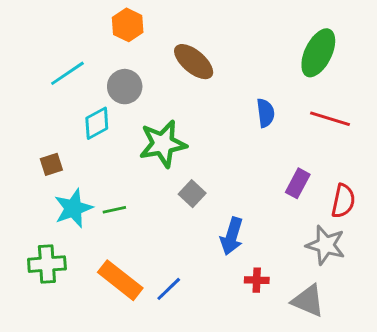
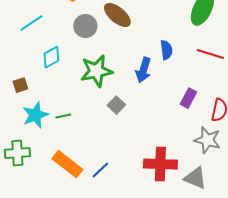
gray circle: (125, 87) -> (85, 26), moved
blue arrow: (232, 236) -> (143, 70), moved
red cross: (257, 280) -> (160, 164), size x2.0

